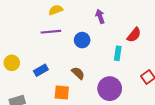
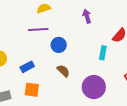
blue circle: (82, 40) -> (59, 45), moved
orange square: (62, 93) -> (32, 90), moved

